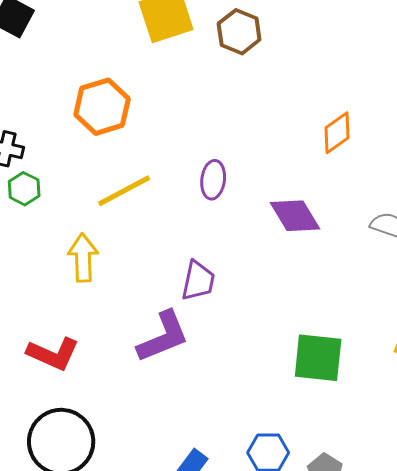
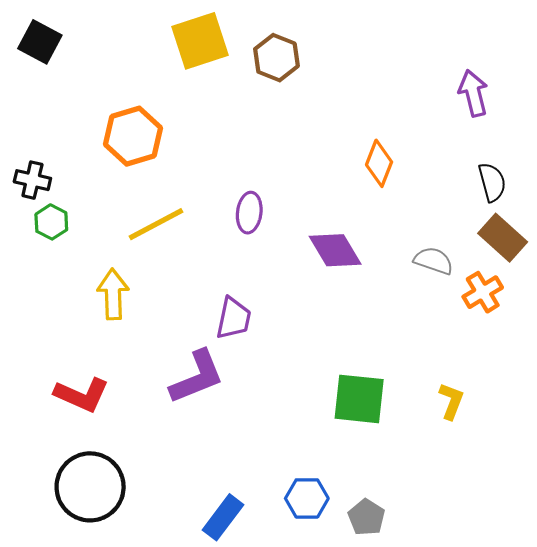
orange diamond: (337, 133) -> (379, 163), turned -33

